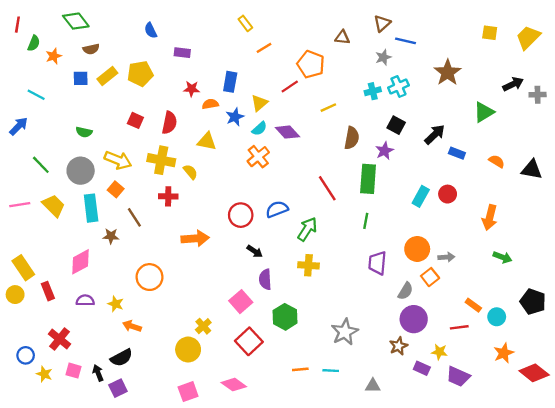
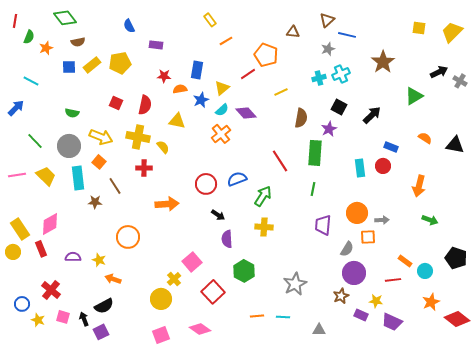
gray cross: (538, 95) -> (460, 81), turned 32
blue rectangle: (457, 153) -> (391, 147), moved
cyan rectangle: (421, 196) -> (360, 168), turned -36
pink diamond: (81, 262) -> (50, 224), moved
orange square: (430, 277) -> (368, 237), turned 35
pink square: (241, 302) -> (192, 262), moved

